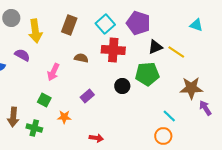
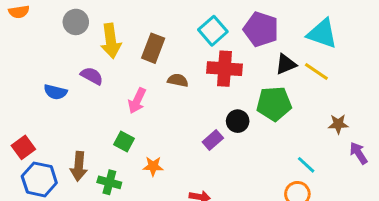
brown rectangle: (69, 25) -> (153, 48), moved
cyan triangle: (196, 25) -> (322, 34), moved, size x1.6
brown star: (191, 88) -> (338, 124), size x0.6
purple rectangle: (87, 96) -> (213, 140), moved

